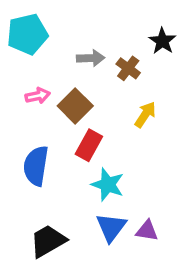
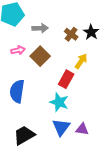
black star: (162, 41) -> (91, 32), moved
gray arrow: (91, 58) -> (40, 28), moved
red rectangle: (89, 145) -> (66, 79), moved

